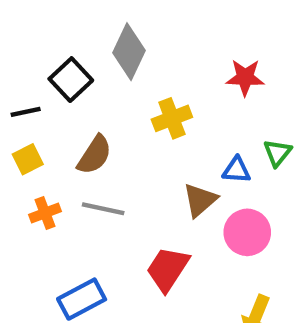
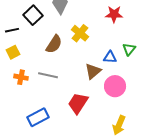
yellow cross: (172, 118) -> (80, 33), turned -30
brown semicircle: (94, 155) -> (54, 44), moved
orange cross: (45, 213) -> (21, 77), turned 32

